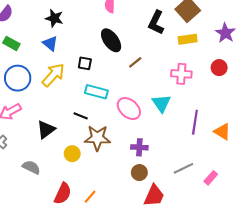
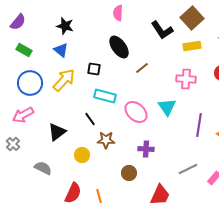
black L-shape: (156, 22) -> (162, 30), turned -60
black line: (81, 116) -> (90, 119), turned 32
brown star: (97, 138) -> (106, 140), size x0.7
brown circle: (139, 173) -> (129, 173), moved
orange line: (90, 197) -> (99, 196), turned -56

